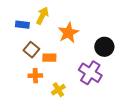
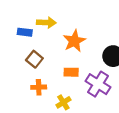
yellow arrow: (42, 16) -> (46, 23), turned 66
orange rectangle: (49, 58) -> (71, 72), moved

